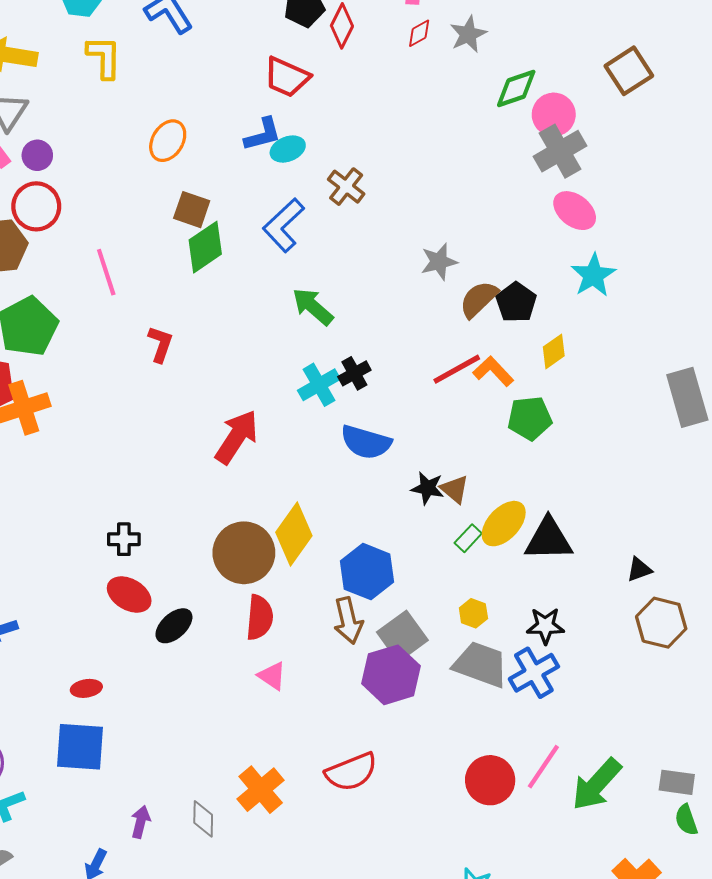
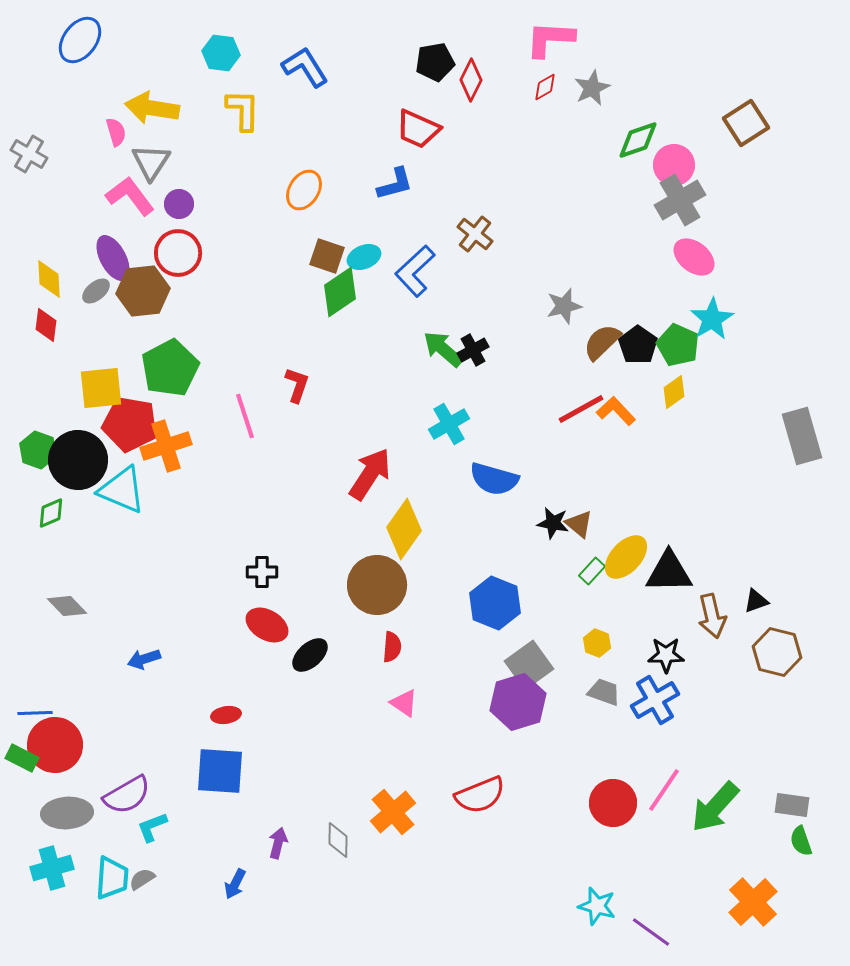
cyan ellipse: (288, 149) -> (364, 257), moved
pink line: (106, 272) -> (245, 416), moved
black cross: (354, 373) -> (473, 350), moved
green pentagon: (530, 418) -> (678, 345), moved, turned 30
yellow diamond: (294, 534) -> (404, 529), moved
red semicircle: (260, 617) -> (392, 647), size x0.7
brown arrow: (348, 621) -> (712, 616), moved
gray trapezoid: (481, 664) -> (604, 692), size x0.6

